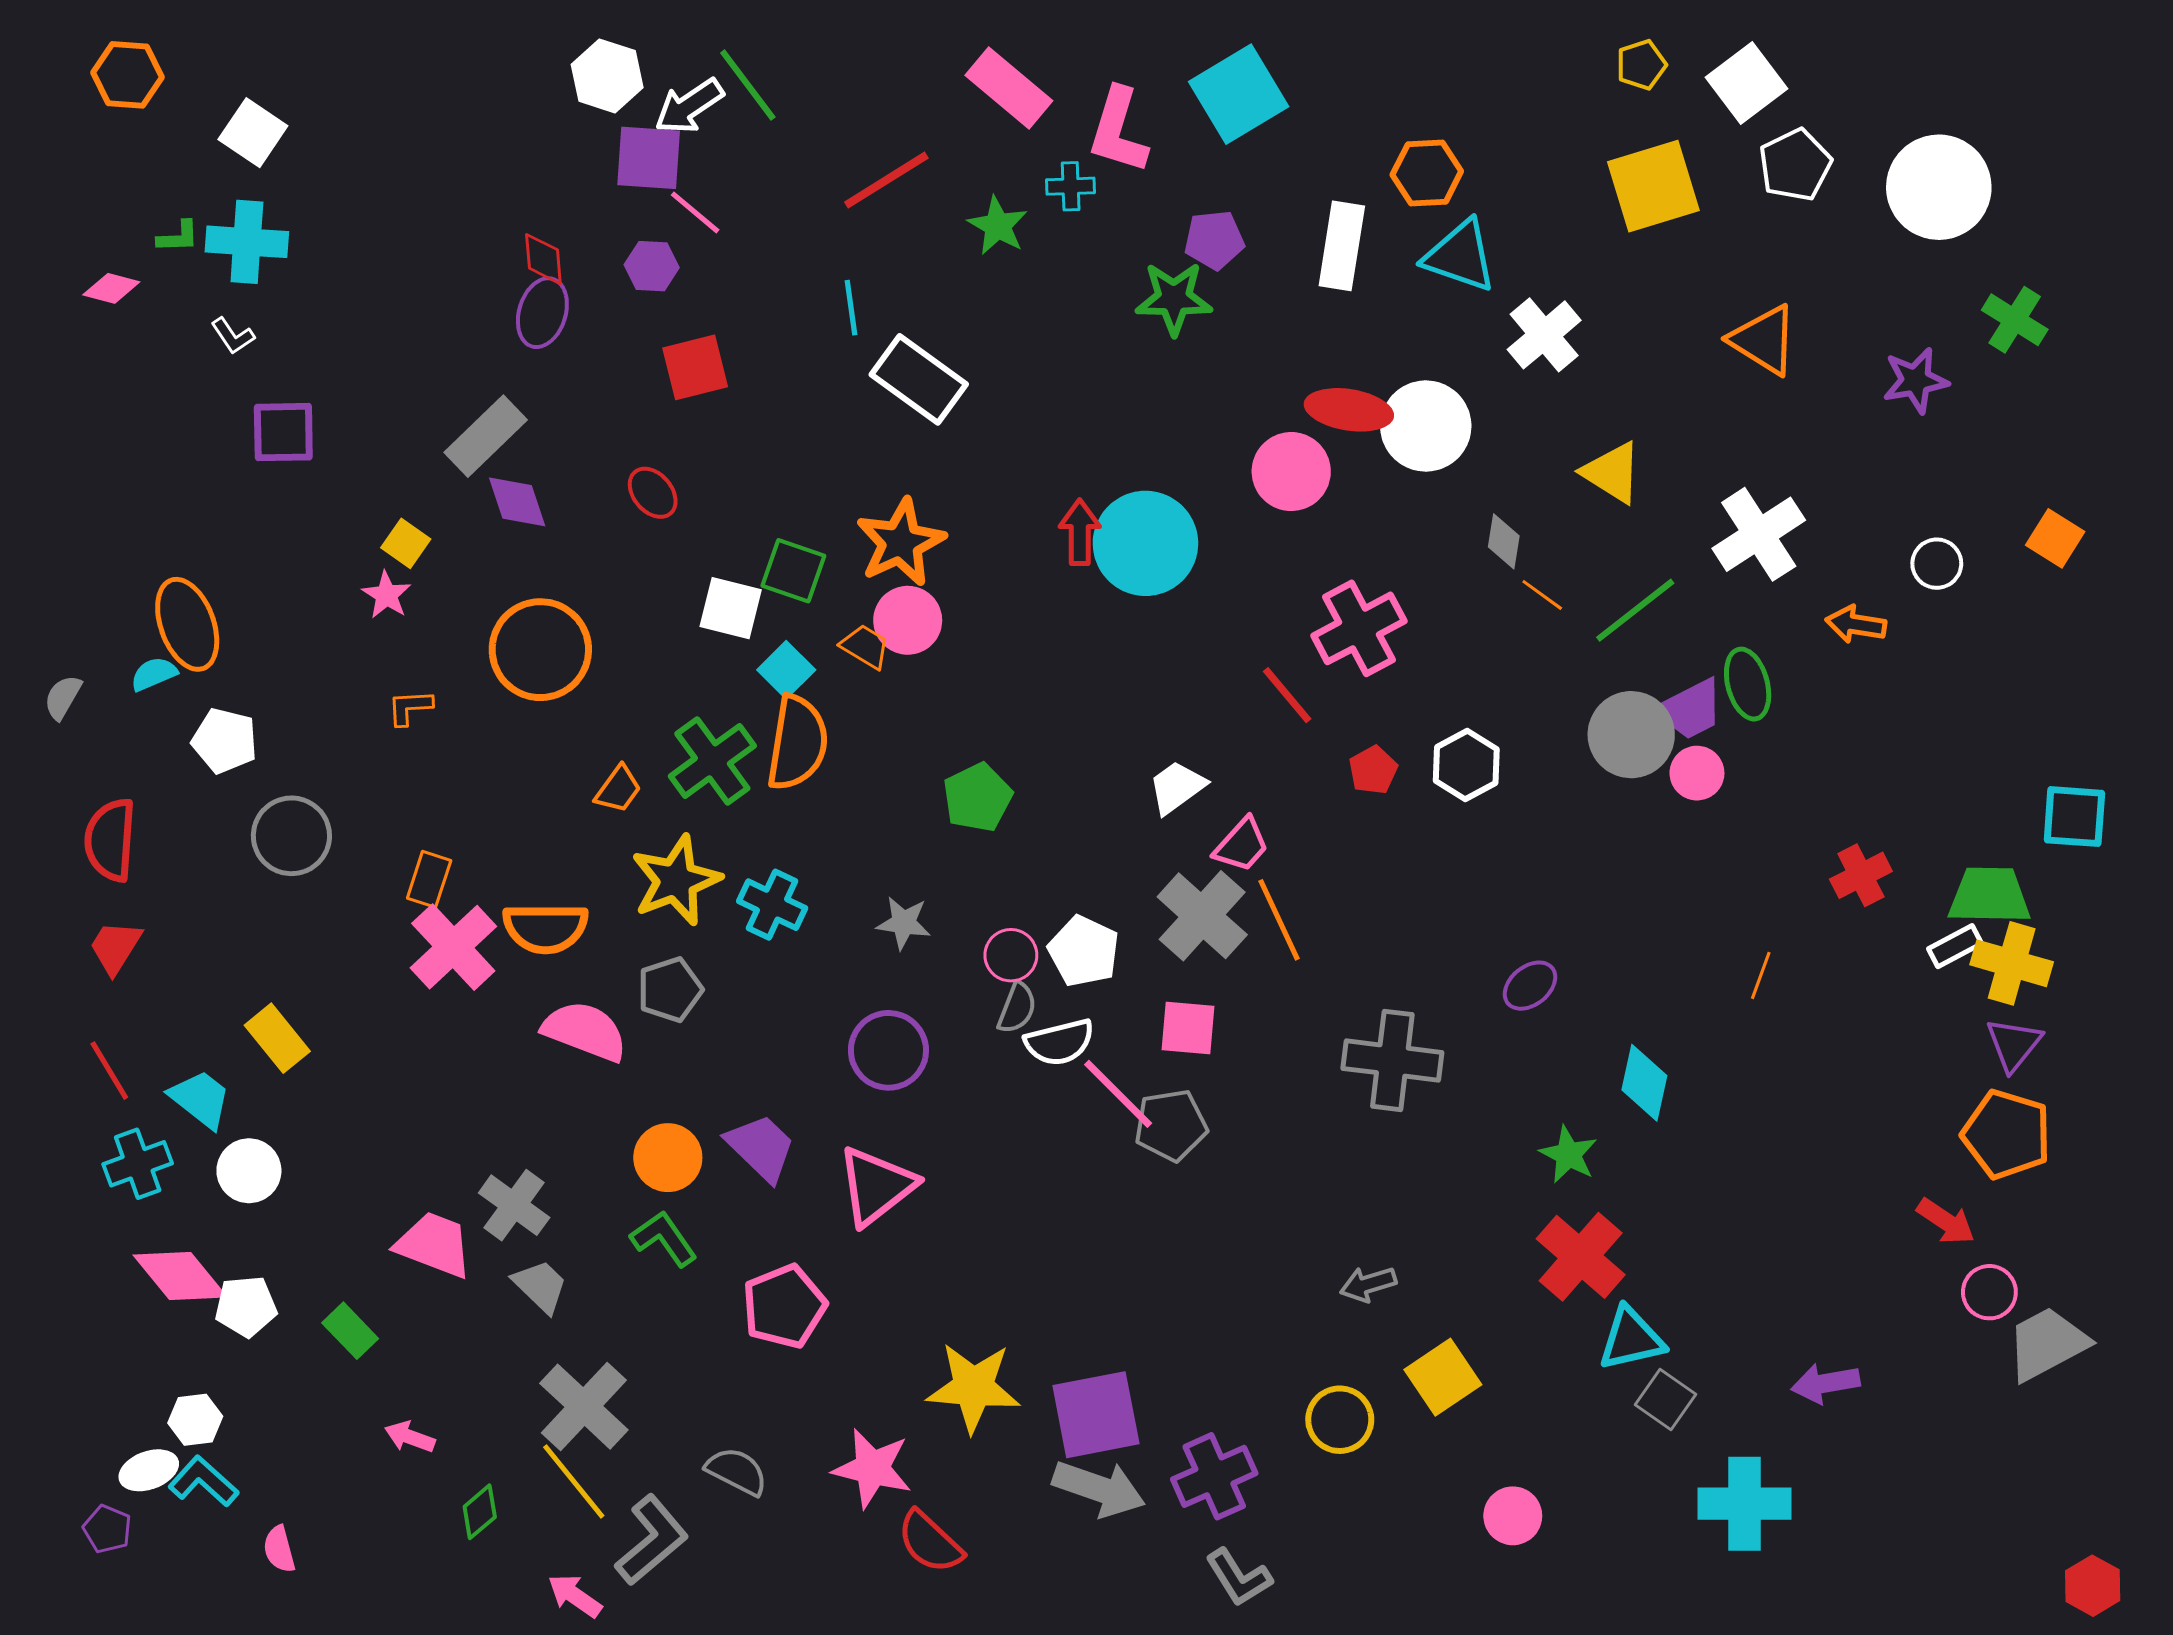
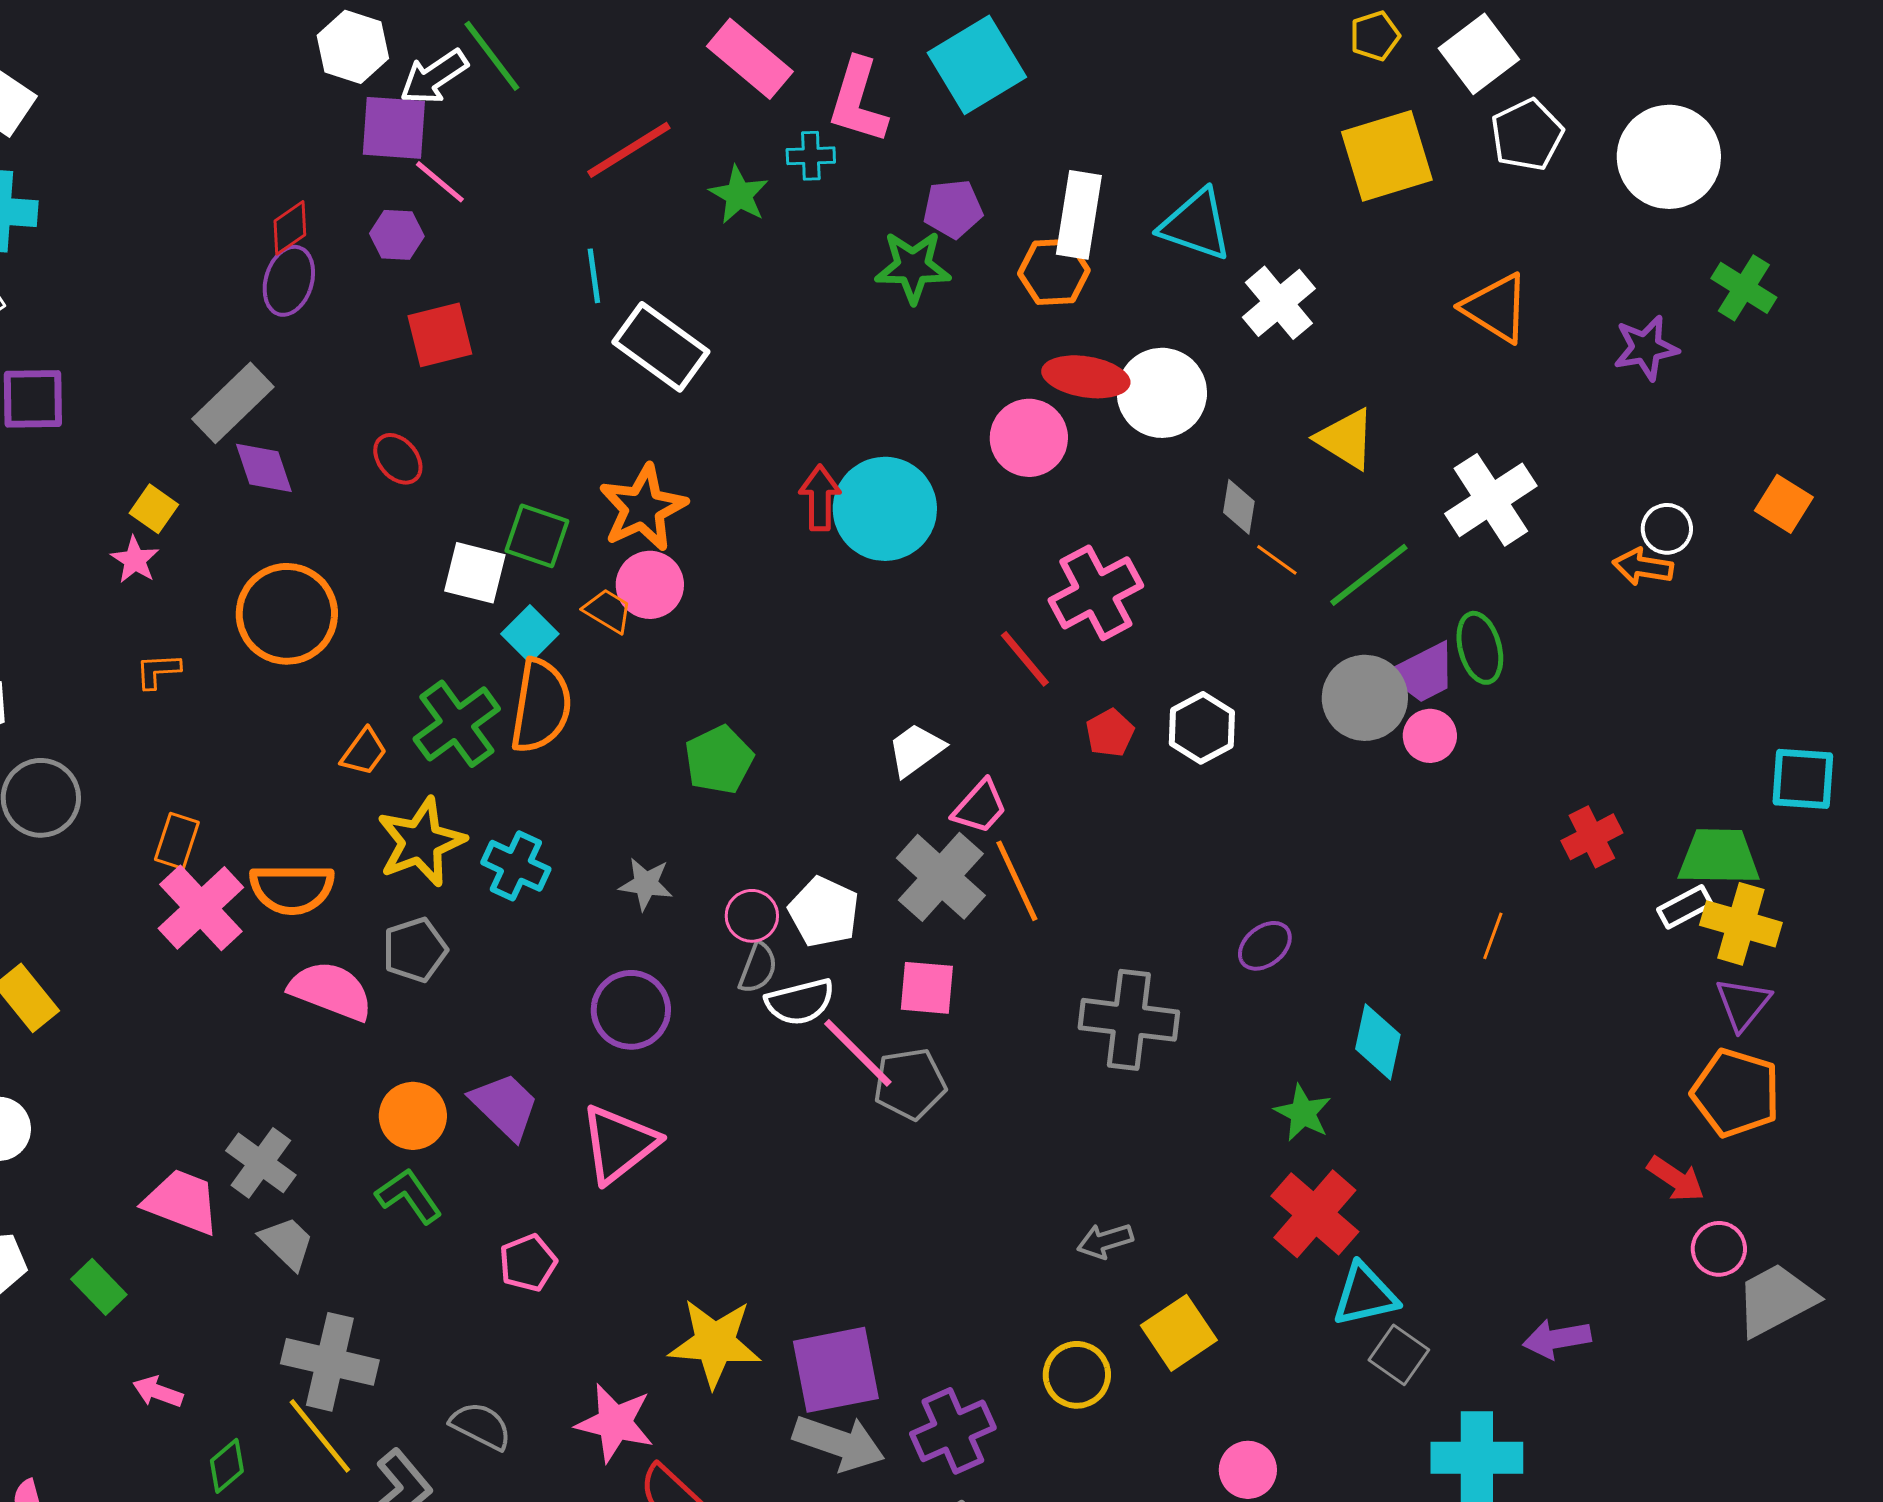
orange hexagon: (1427, 173) -> (1054, 272), moved
red diamond: (543, 259) -> (290, 228), turned 60
orange arrow: (1856, 624) -> (1643, 567), moved
pink pentagon: (784, 1306) -> (528, 1263), size x0.7
gray cross: (584, 1407) -> (330, 1362), turned -30

